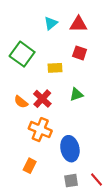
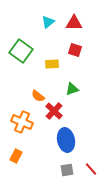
red cross: (42, 99) -> (54, 111), moved
orange semicircle: (21, 102) -> (38, 96), moved
orange cross: (40, 130) -> (22, 122), moved
orange rectangle: (30, 166) -> (16, 156), moved

